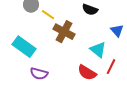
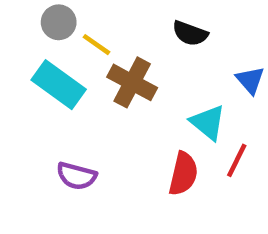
cyan rectangle: (24, 47) -> (59, 85), moved
red semicircle: (87, 73) -> (183, 174), turned -108

